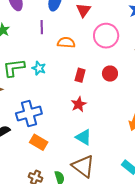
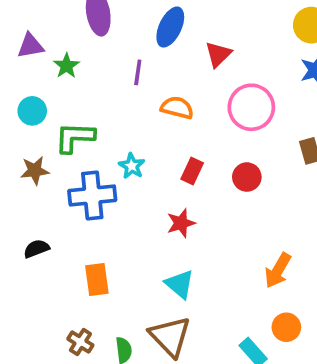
cyan star: (39, 68) -> (132, 166), moved
blue cross: (29, 113) -> (92, 196), moved
orange rectangle: (39, 142) -> (97, 280), turned 42

